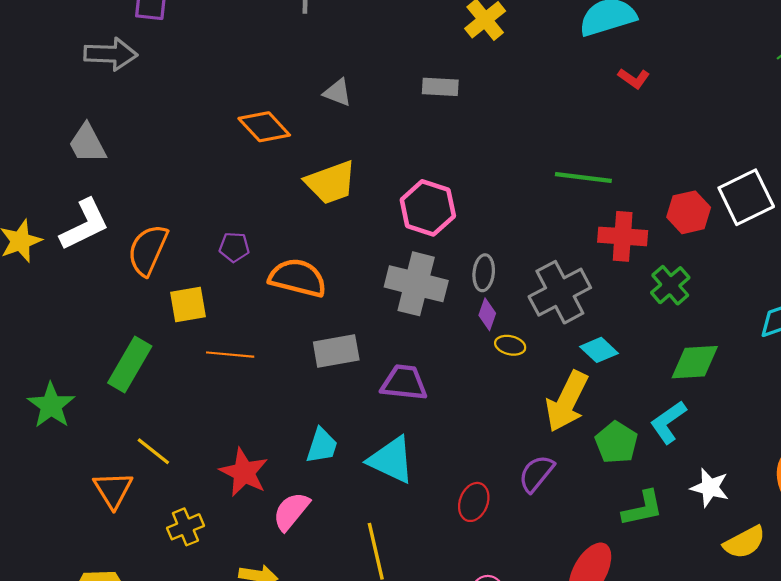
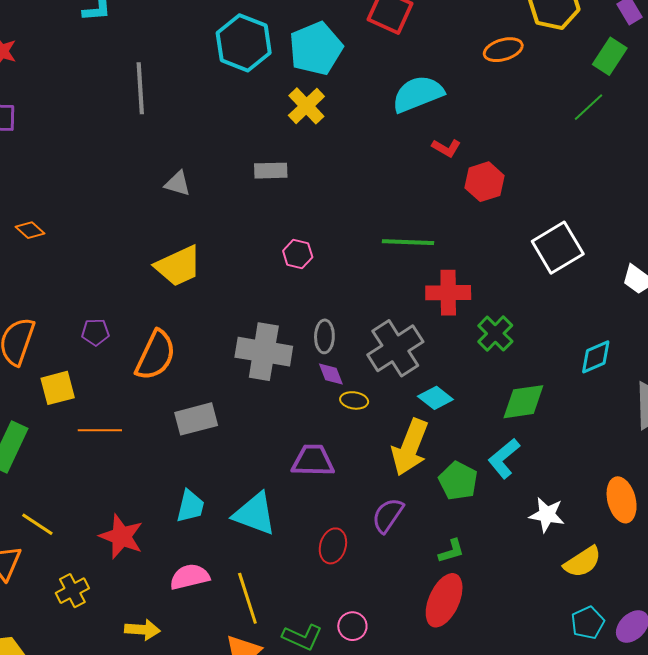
orange diamond: (264, 127) -> (30, 230), moved, size x0.6
pink hexagon: (428, 208) -> (298, 254), moved, size x0.6
red hexagon: (689, 212) -> (484, 182), moved
orange semicircle: (298, 278) -> (156, 355), turned 106
purple diamond: (487, 314) -> (331, 374), turned -36
purple trapezoid: (404, 383) -> (313, 461), moved
green L-shape: (643, 508) -> (451, 551), moved, size x0.7
pink semicircle: (291, 511) -> (190, 577), moved, turned 42

